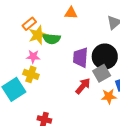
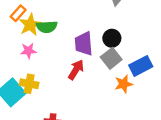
black circle: (105, 57) -> (112, 38), size x0.6
yellow cross: (31, 74) -> (29, 84), moved
red arrow: (83, 86) -> (76, 70), moved

